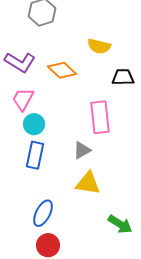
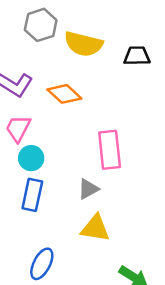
yellow semicircle: (99, 46) -> (83, 44), moved, size x1.4
black trapezoid: (123, 77) -> (137, 56), moved

